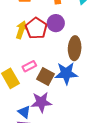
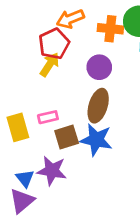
red pentagon: (36, 28) -> (54, 44), moved
brown ellipse: (75, 48) -> (98, 106), moved
brown square: (45, 77) -> (67, 137), turned 30

